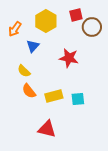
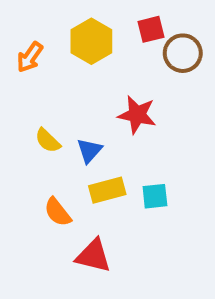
blue triangle: (33, 46) -> (89, 150), moved
orange semicircle: (29, 91) -> (58, 212), moved

